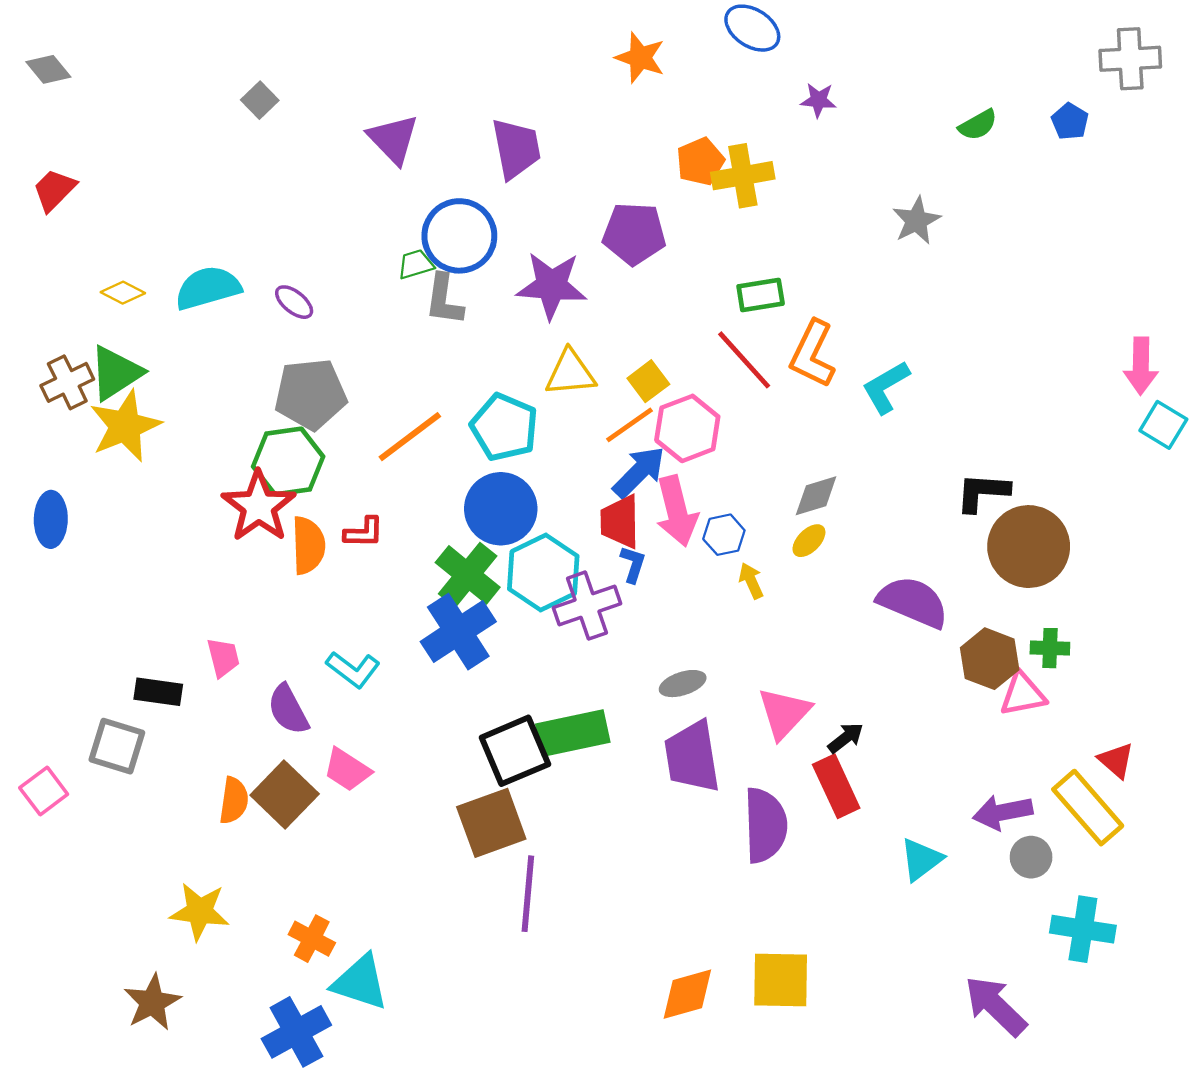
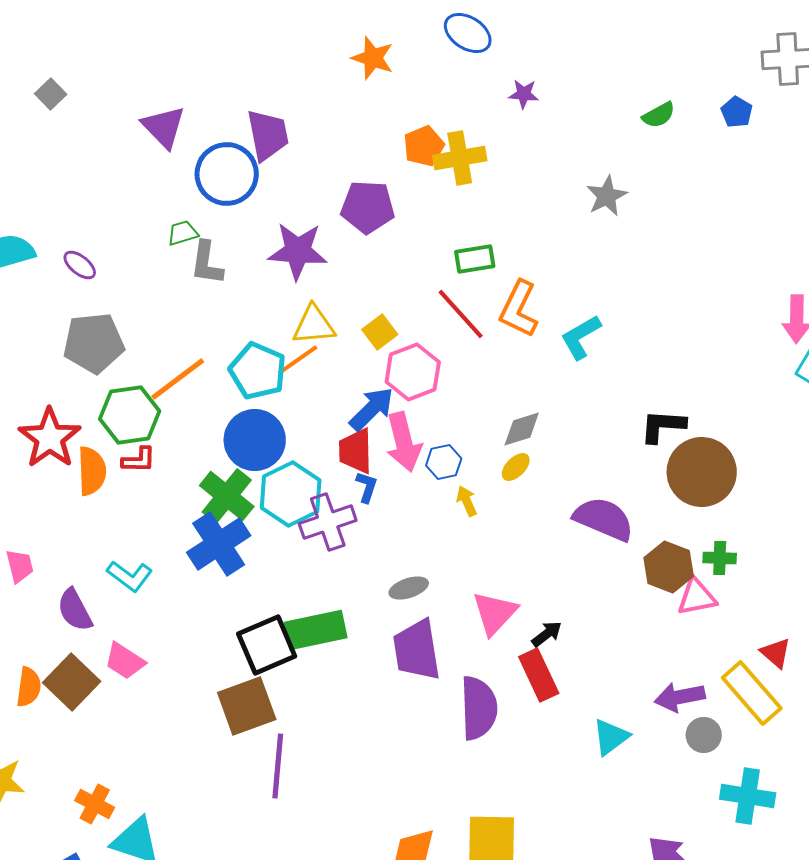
blue circle: (459, 236) -> (227, 174), moved
orange line: (629, 425) -> (298, 360), moved
green hexagon: (288, 461) -> (130, 415), moved

